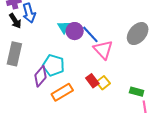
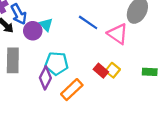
cyan triangle: (64, 27) -> (46, 25), moved
purple circle: (75, 31) -> (33, 31), moved
pink triangle: (103, 50) -> (118, 34), moved

